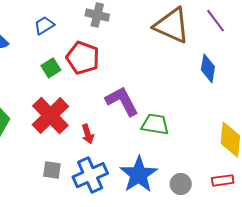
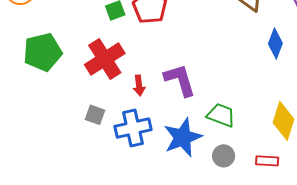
purple L-shape: (122, 101) -> (180, 80), moved
green trapezoid: (155, 124) -> (221, 115), moved

